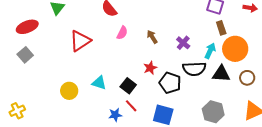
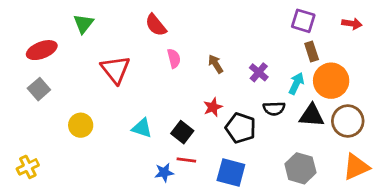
pink semicircle: (122, 33) -> (174, 58), turned -40
red triangle: (80, 41) -> (115, 70), turned -35
black semicircle: (194, 69) -> (274, 108), size x0.7
brown circle: (247, 78) -> (348, 121), size x1.5
yellow circle: (69, 91) -> (81, 125), moved
red line: (131, 106) -> (186, 160), turned -40

